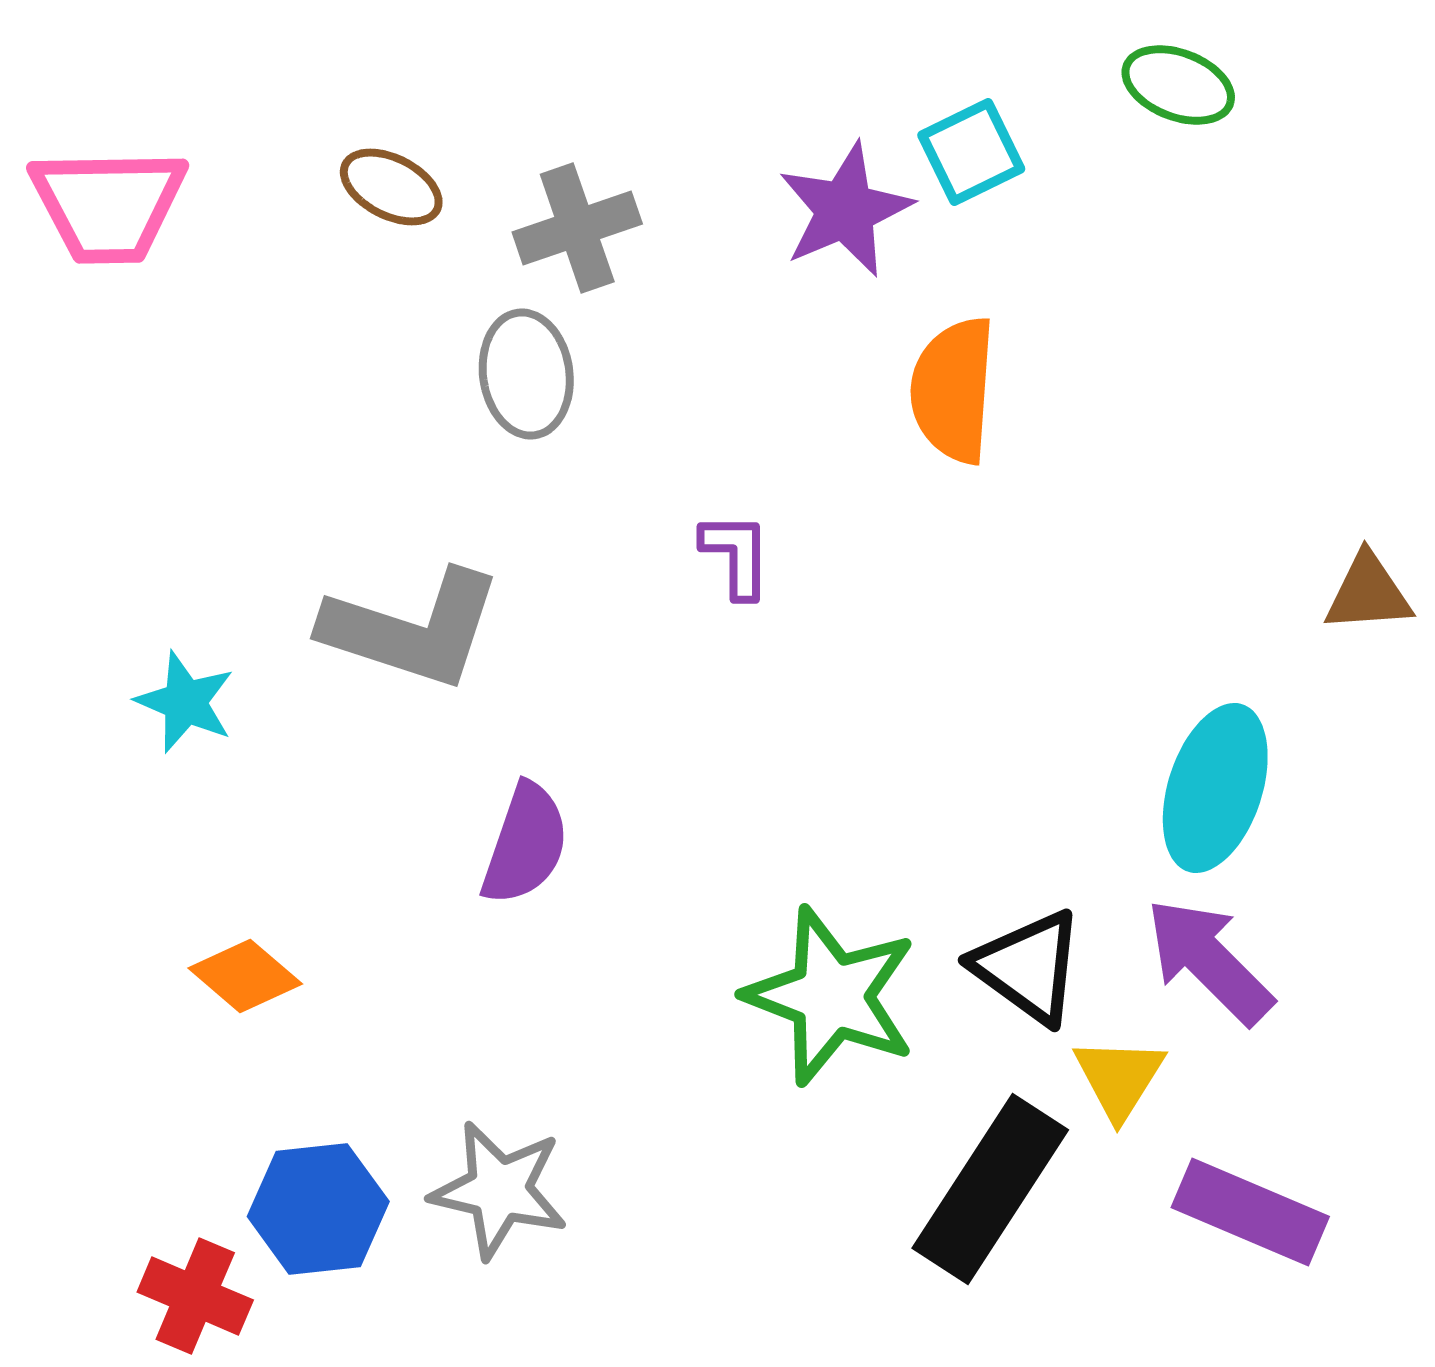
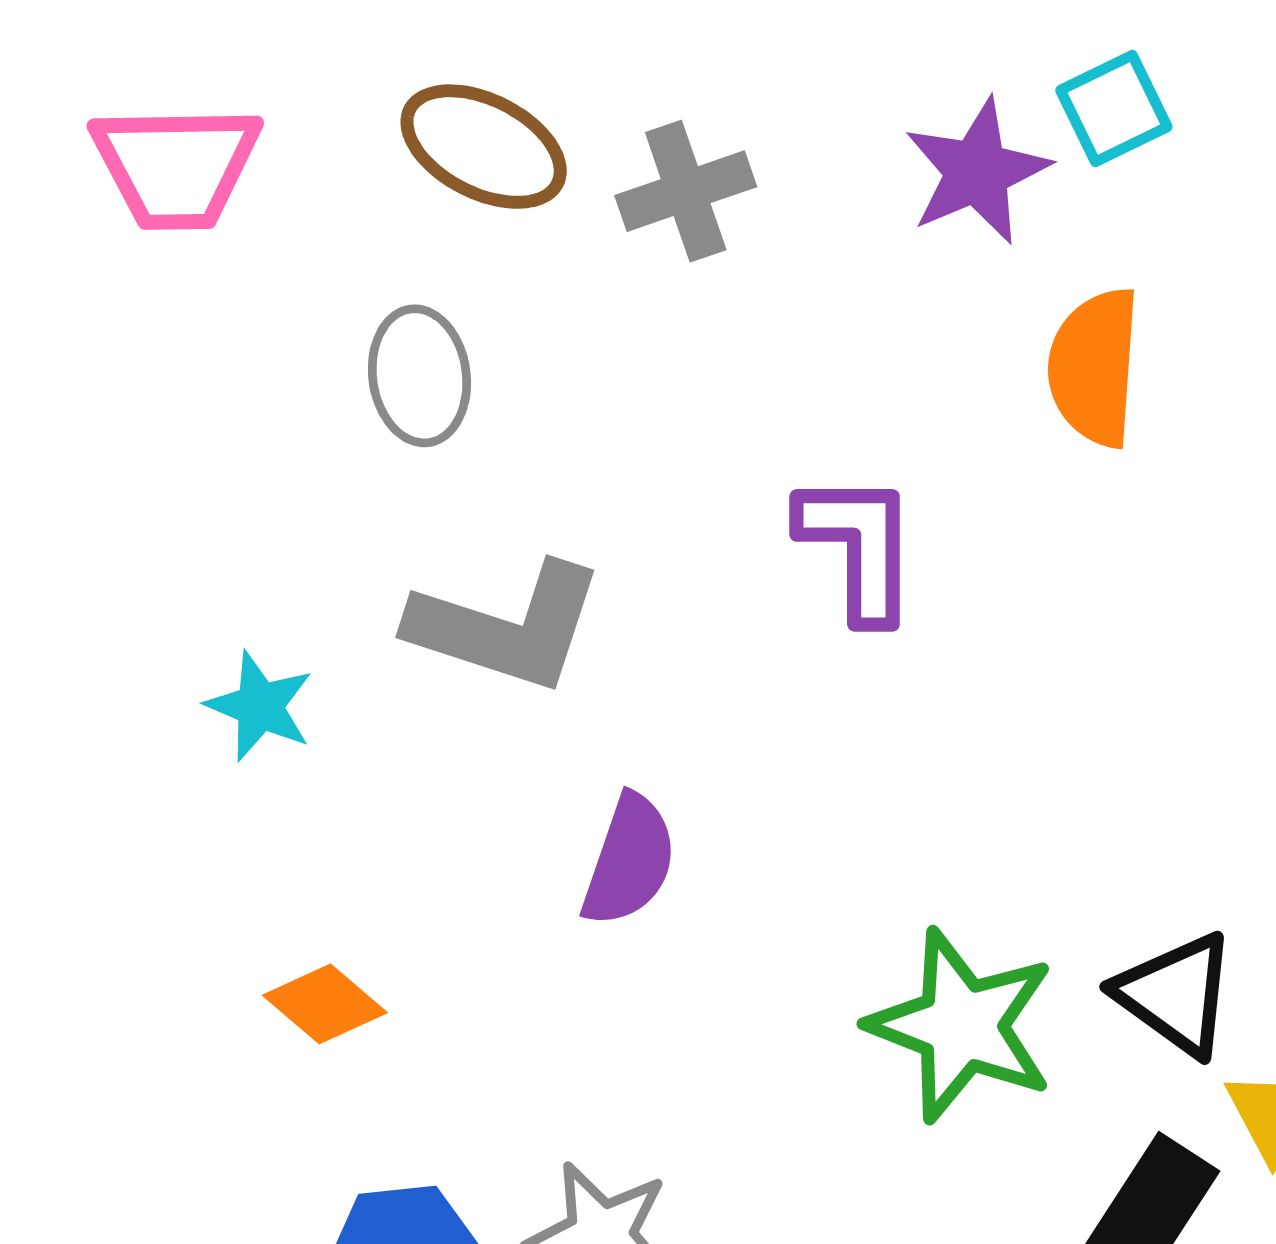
brown ellipse: (391, 187) -> (484, 147), size x1.5
gray ellipse: (526, 374) -> (419, 376), moved
purple L-shape: (736, 555) -> (858, 546), size x1.6

